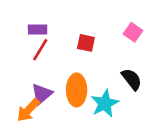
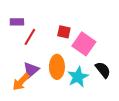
purple rectangle: (38, 30) -> (17, 22), moved
pink square: (133, 32) -> (84, 44), moved, size x1.6
black semicircle: (132, 79) -> (103, 70), moved

